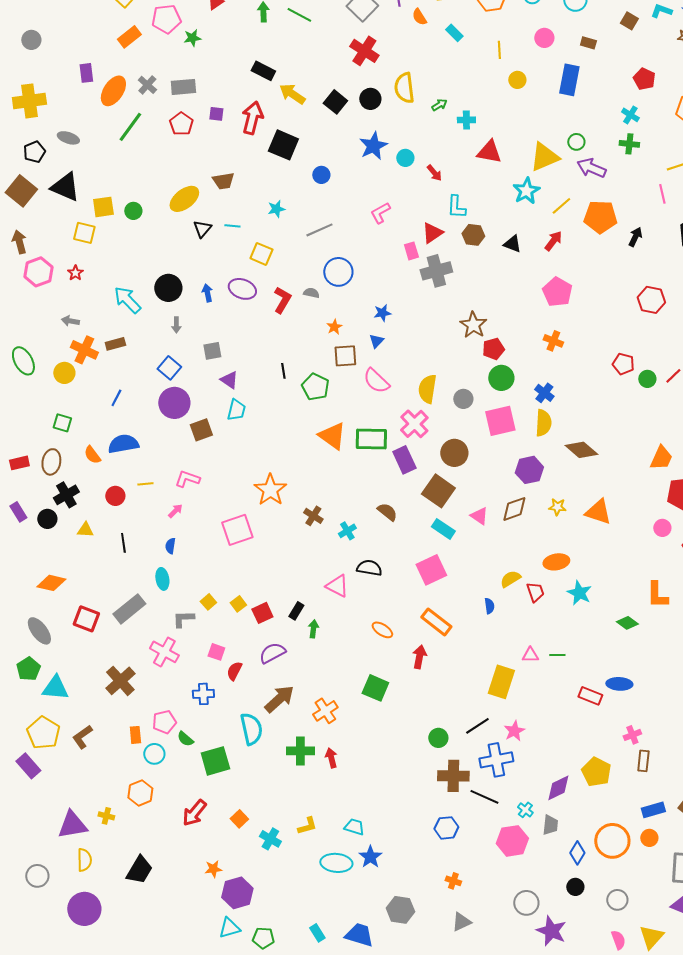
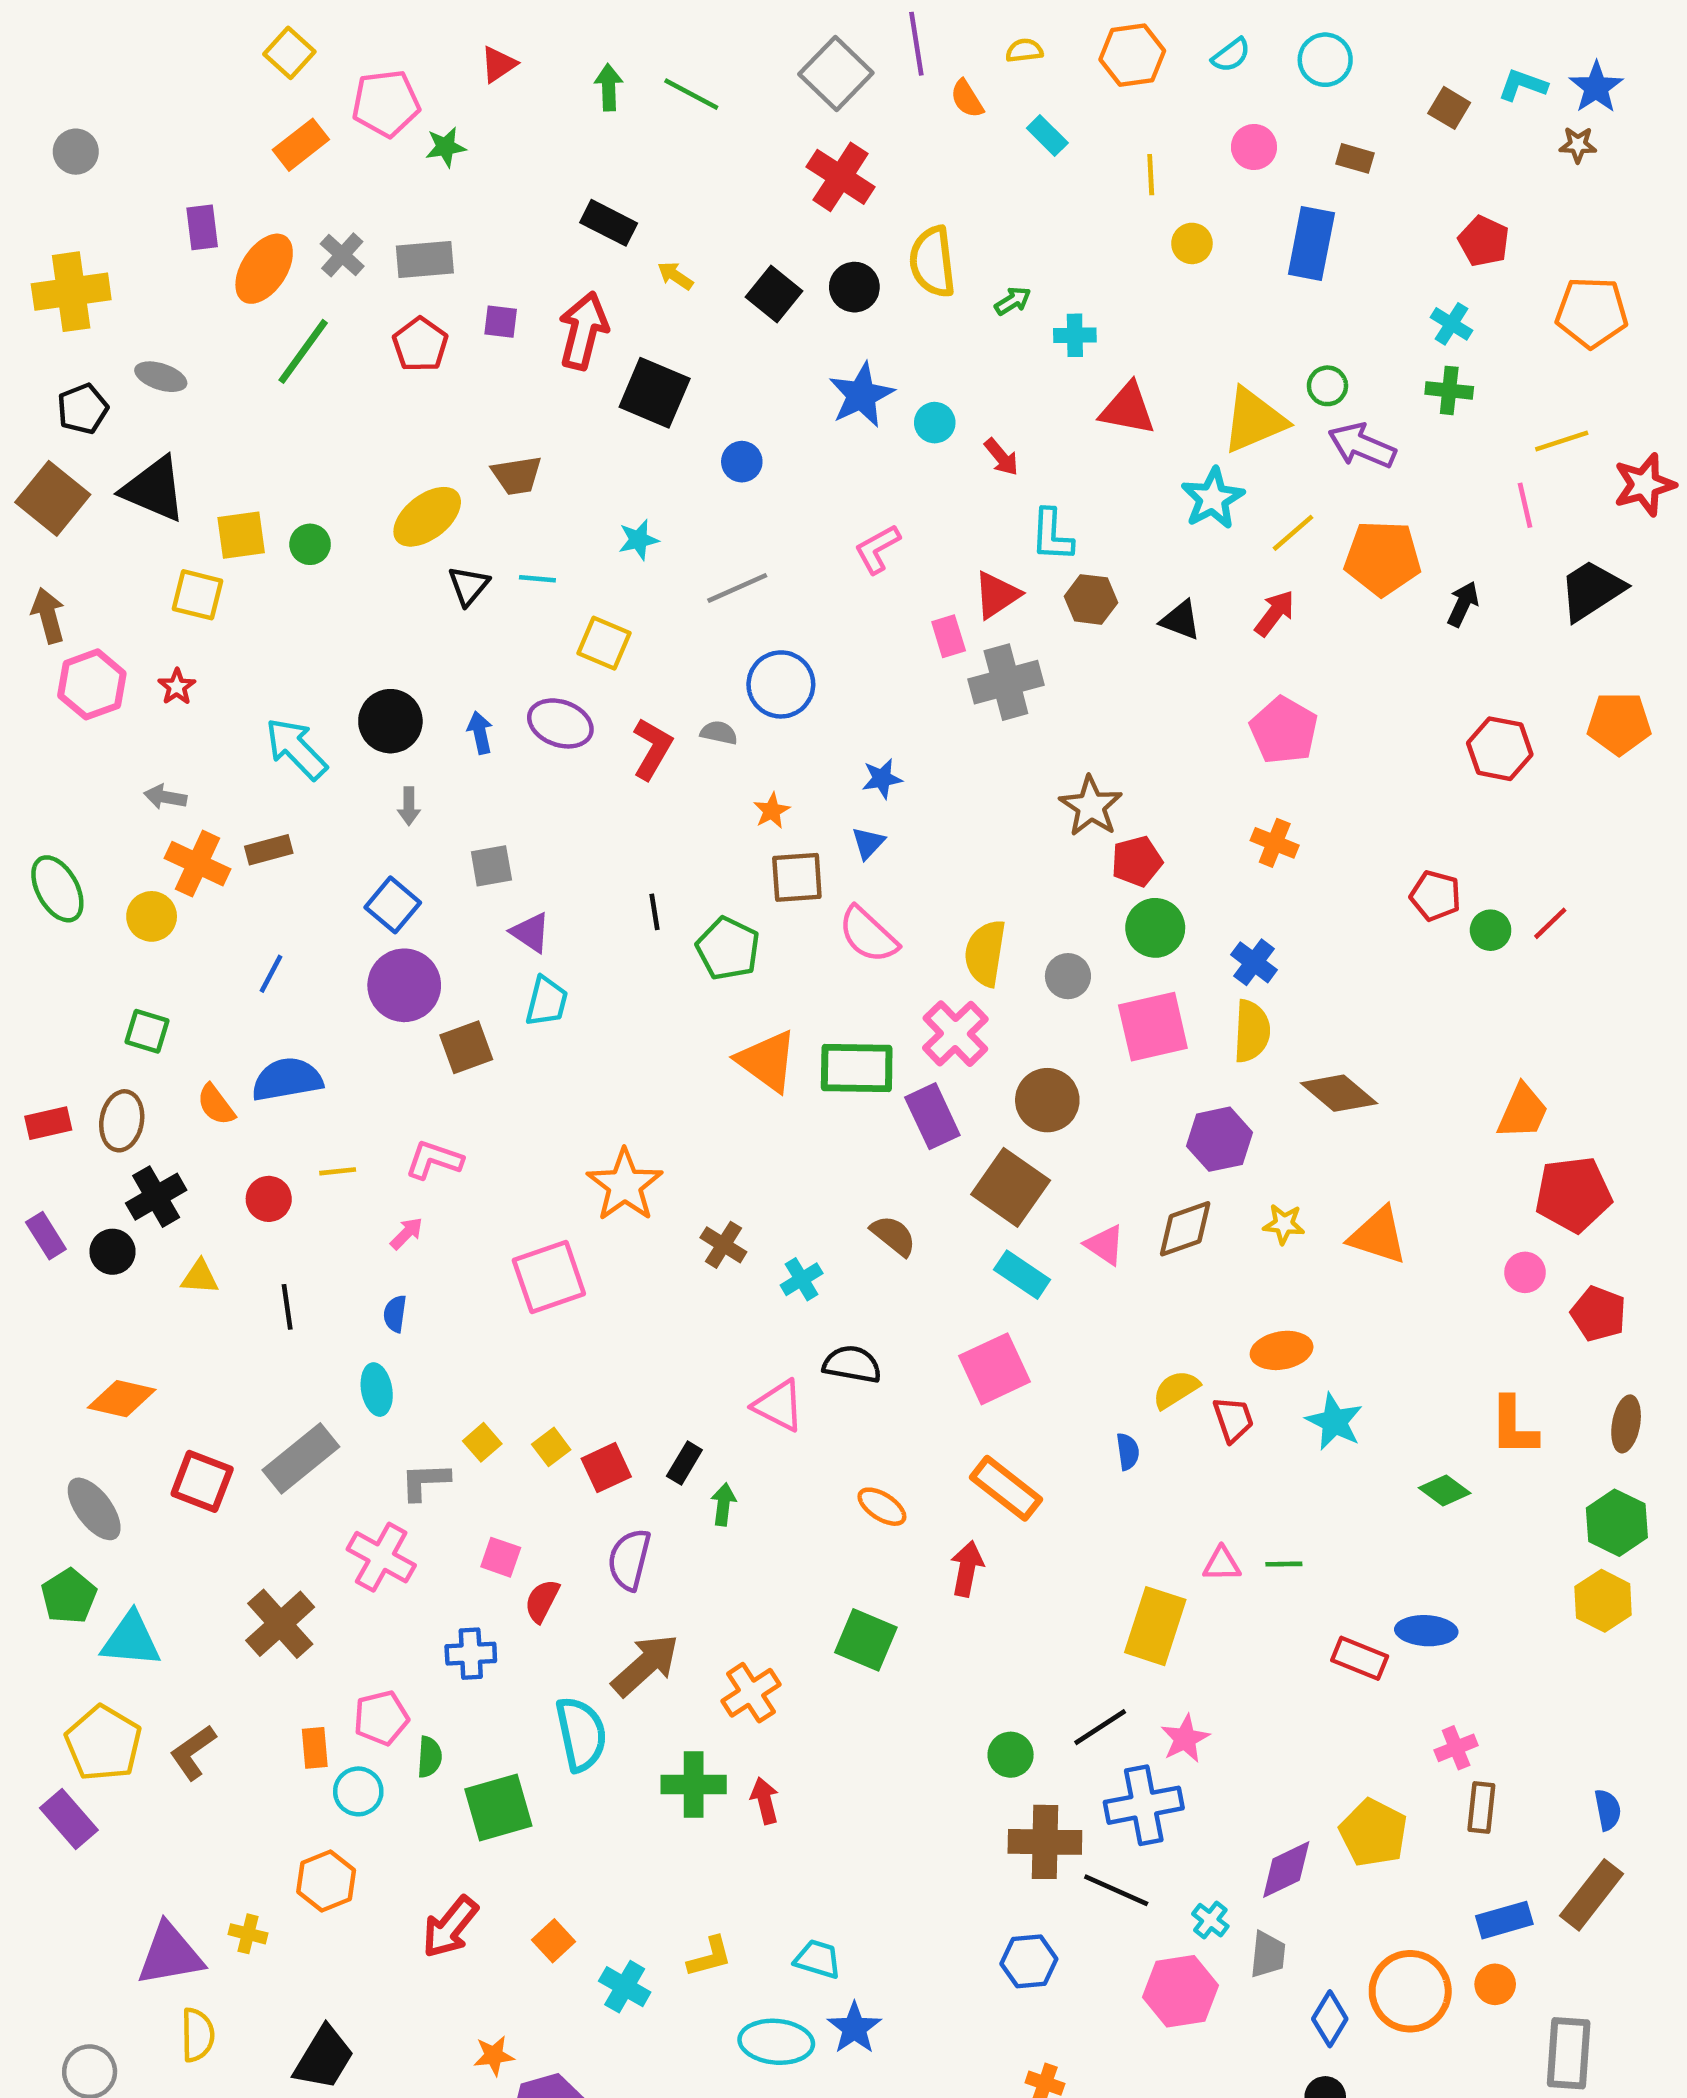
yellow arrow: (292, 94) -> (675, 276), size x0.6
purple semicircle: (272, 653) -> (629, 1559), turned -48
green semicircle: (185, 739) -> (429, 1757), turned -126

